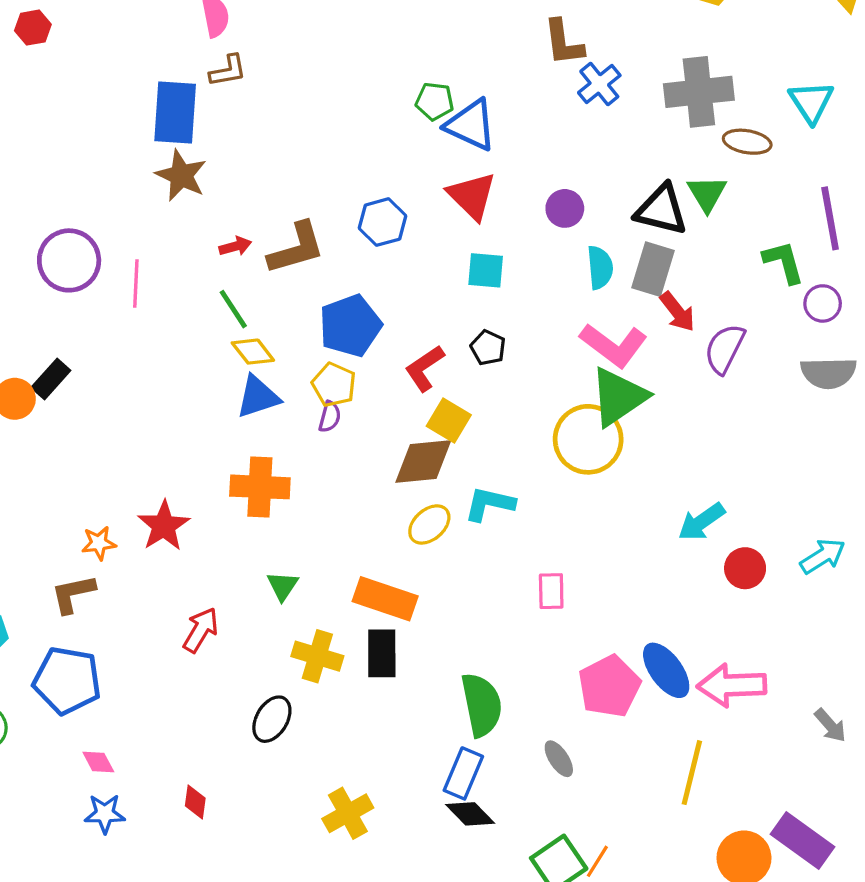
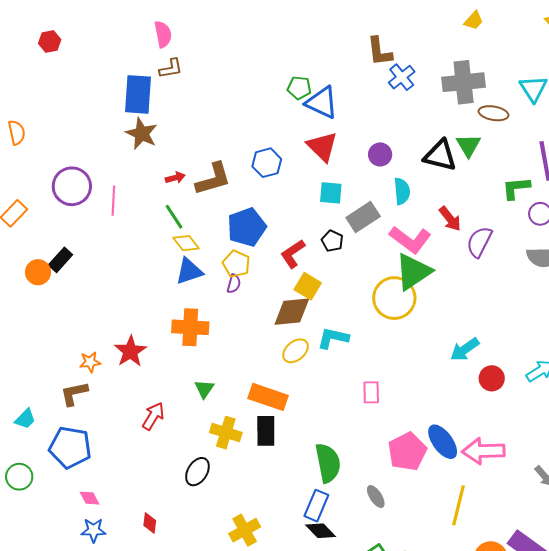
green L-shape: (784, 262) -> (516, 188), turned -80
gray rectangle: (653, 269) -> (363, 217), moved, turned 40

